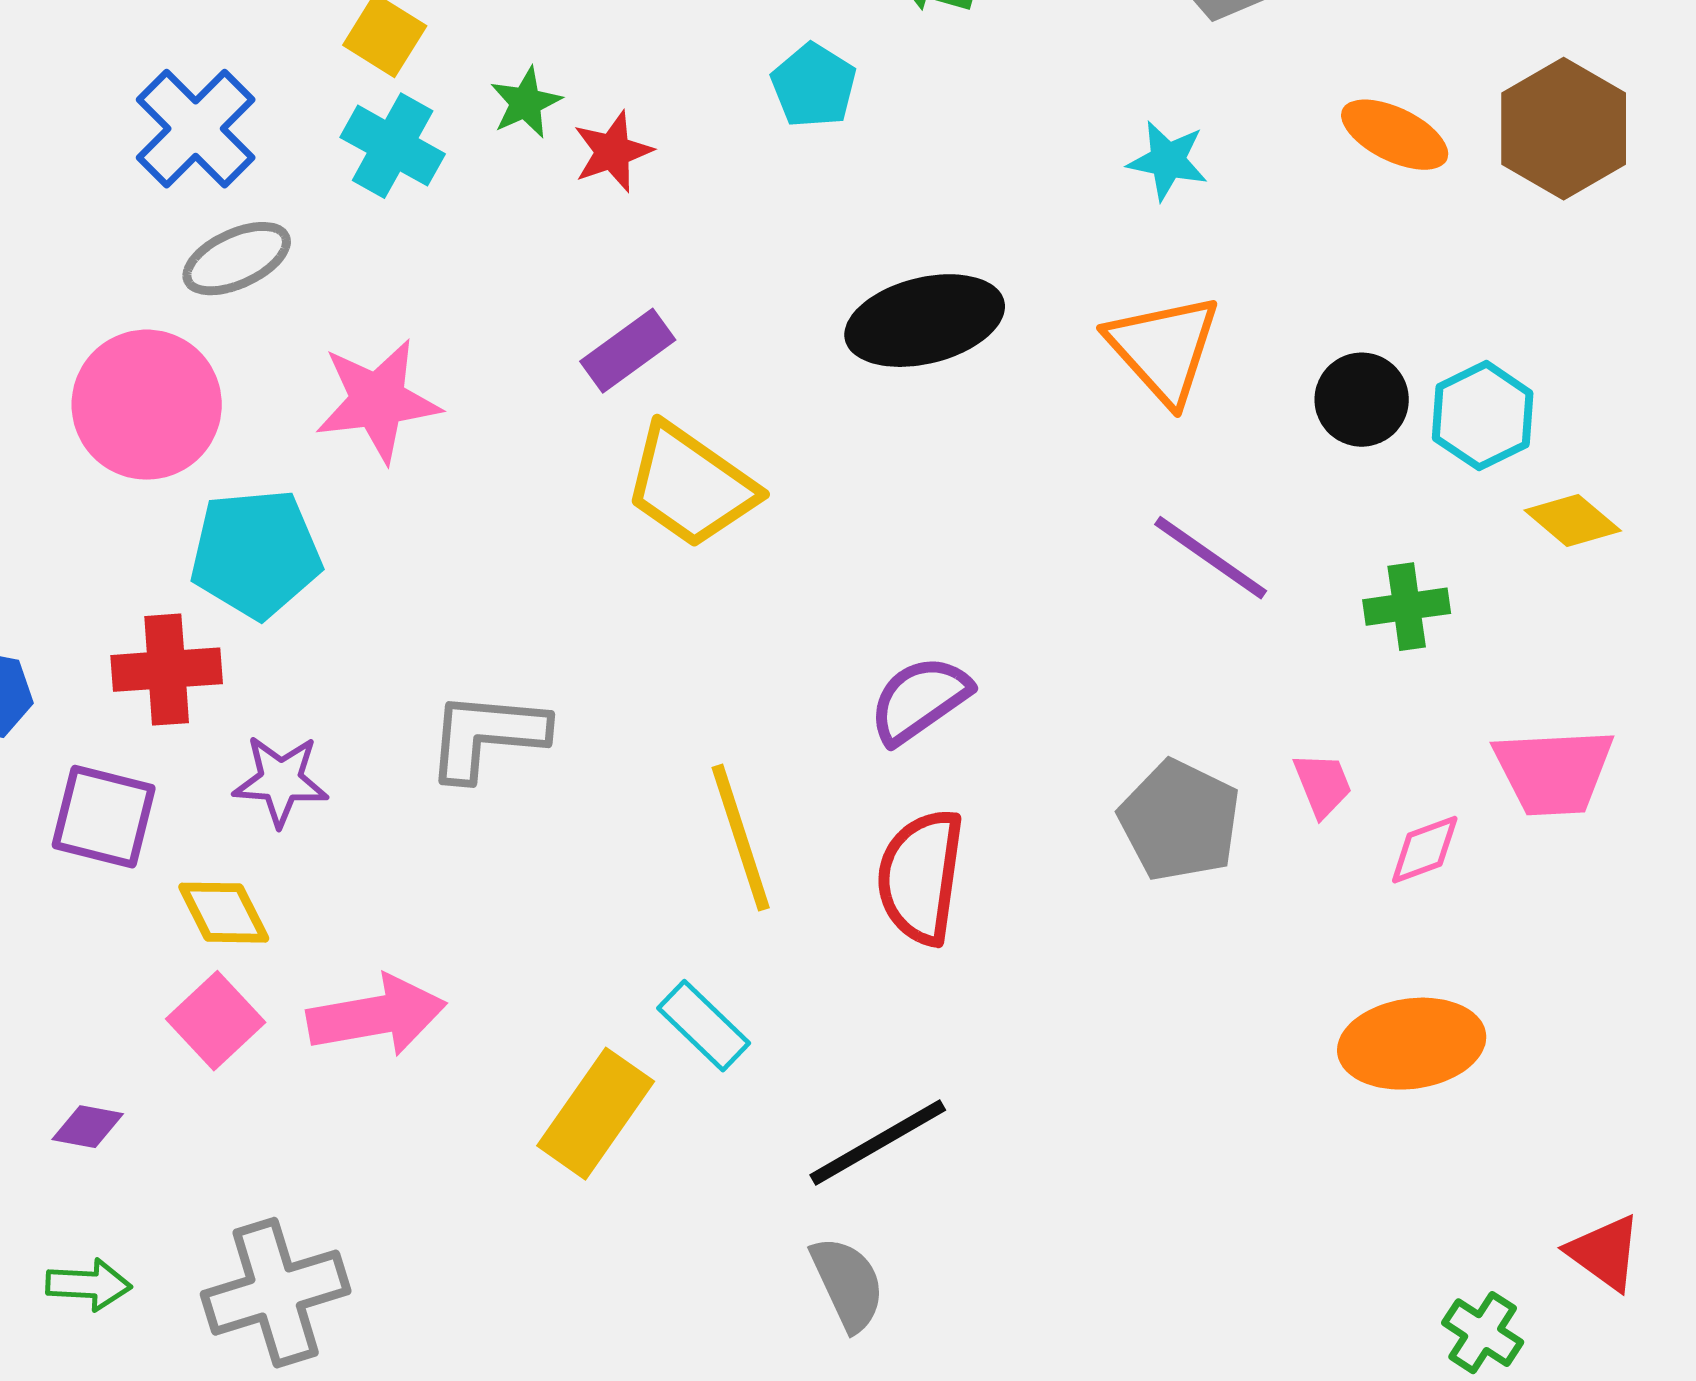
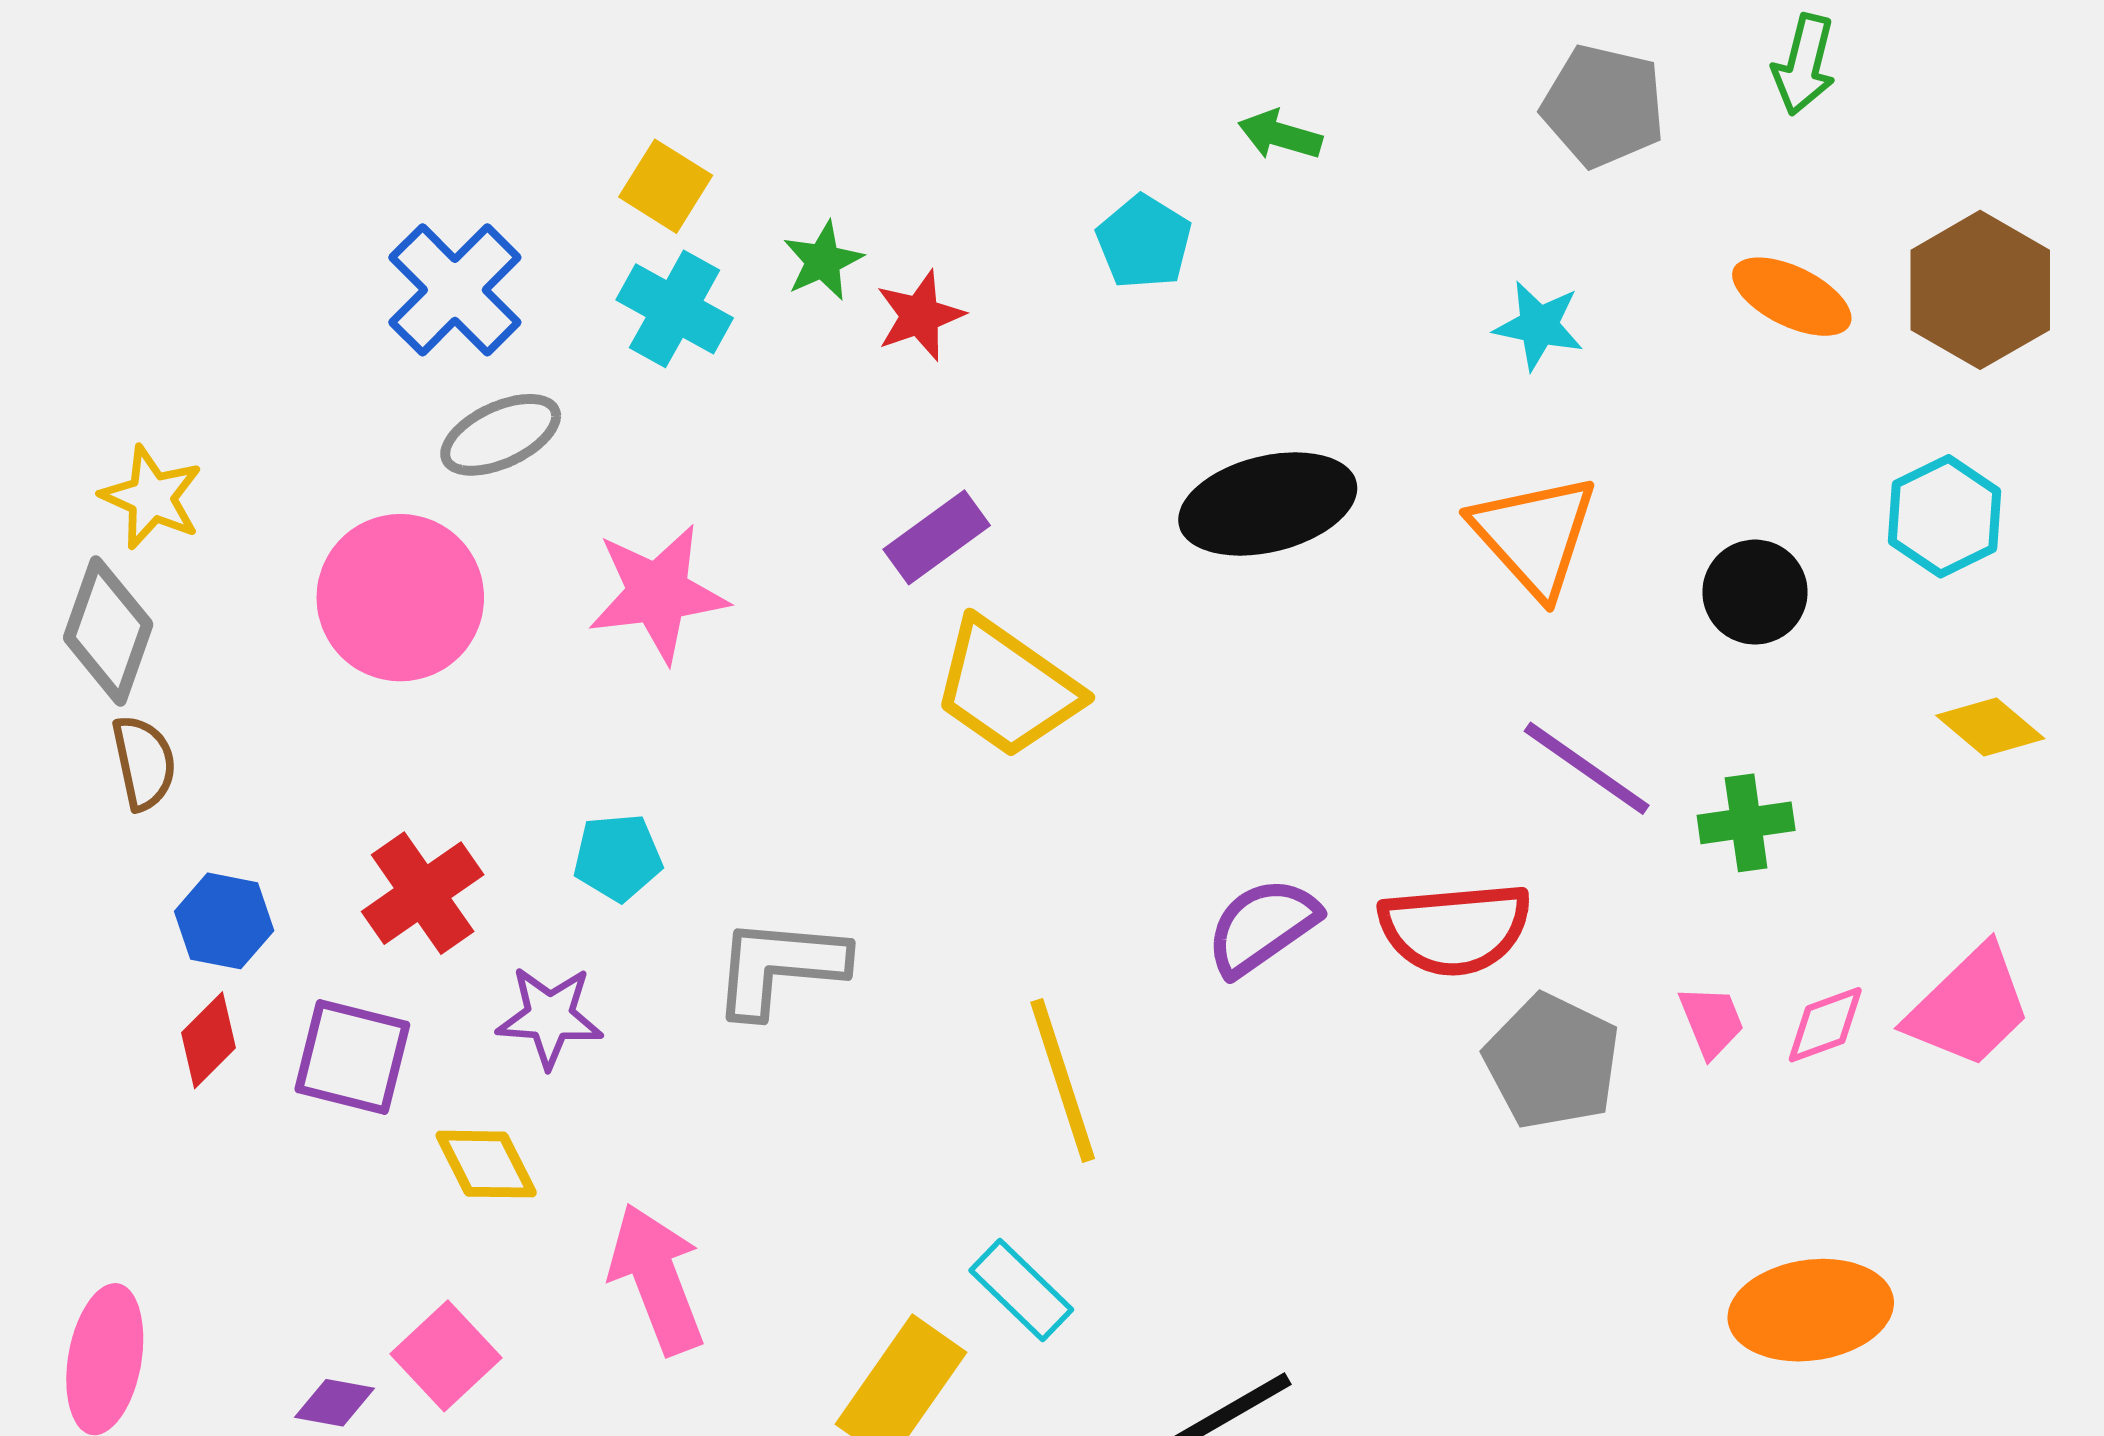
cyan hexagon: (1483, 416) -> (1945, 516), moved
cyan pentagon: (256, 554) -> (618, 857), moved, size x0.6
green cross: (1407, 607) -> (1746, 823), moved
red cross: (167, 670) -> (423, 893), turned -31
pink trapezoid: (1554, 772) -> (1969, 1007), turned -41
pink diamond: (1425, 850) -> (1825, 1025), moved
red semicircle: (921, 877) -> (1455, 929), moved, turned -103
pink arrow: (377, 1016) -> (657, 1279), turned -101
pink square: (216, 1021) -> (446, 1356), moved

